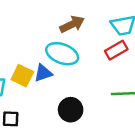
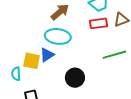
red rectangle: (116, 50) -> (99, 23), turned 36

